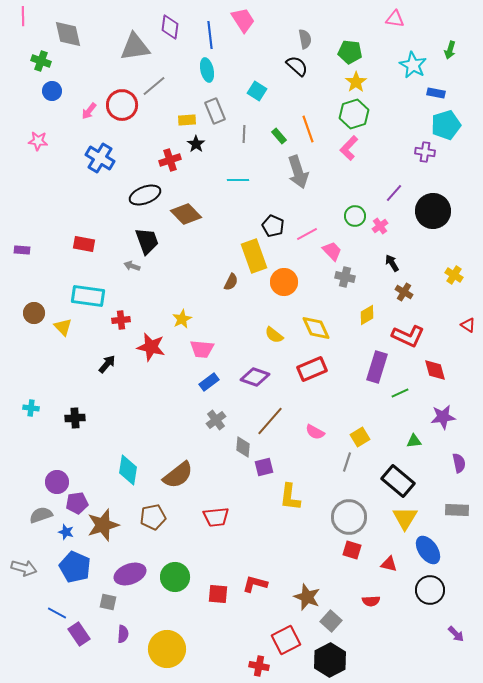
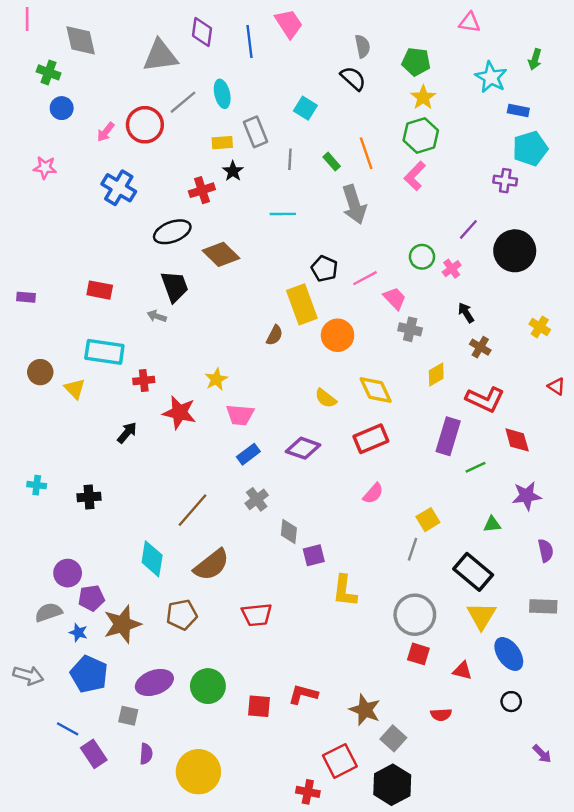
cyan ellipse: (207, 70) -> (222, 94), moved
brown line: (270, 421) -> (192, 510), moved
pink semicircle: (315, 432) -> (373, 493), moved, turned -78
black circle: (430, 590) -> (511, 702), size x0.6

